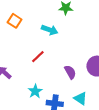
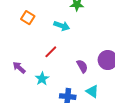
cyan star: (35, 91) -> (42, 79), moved

